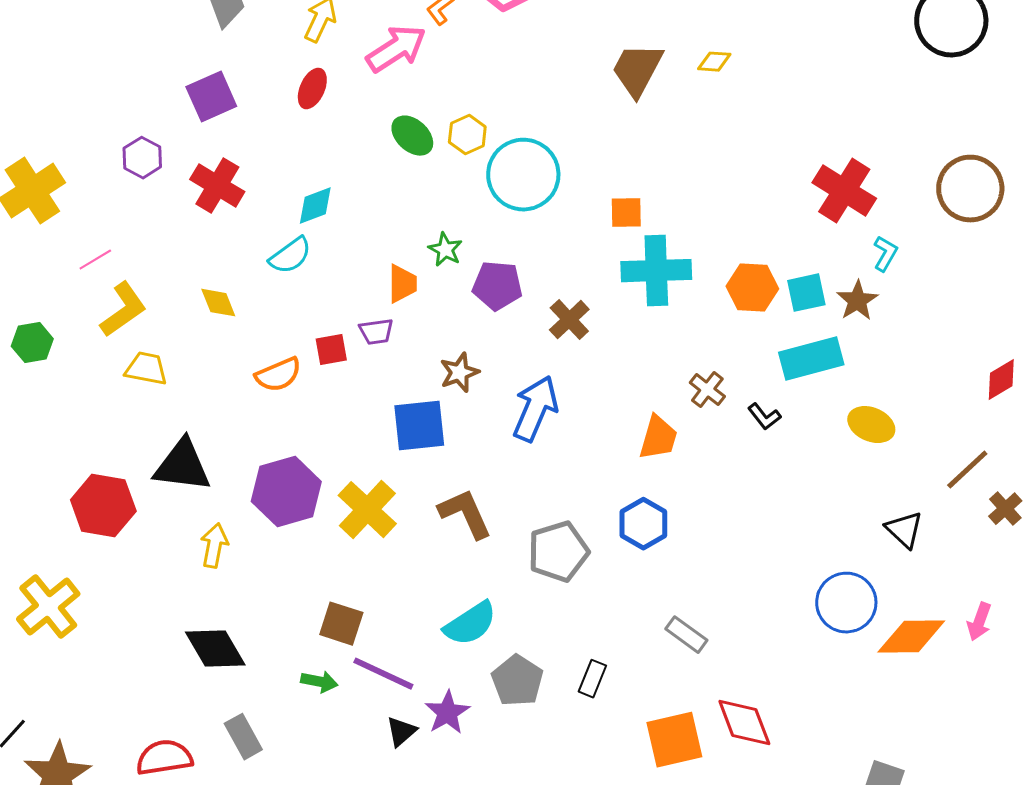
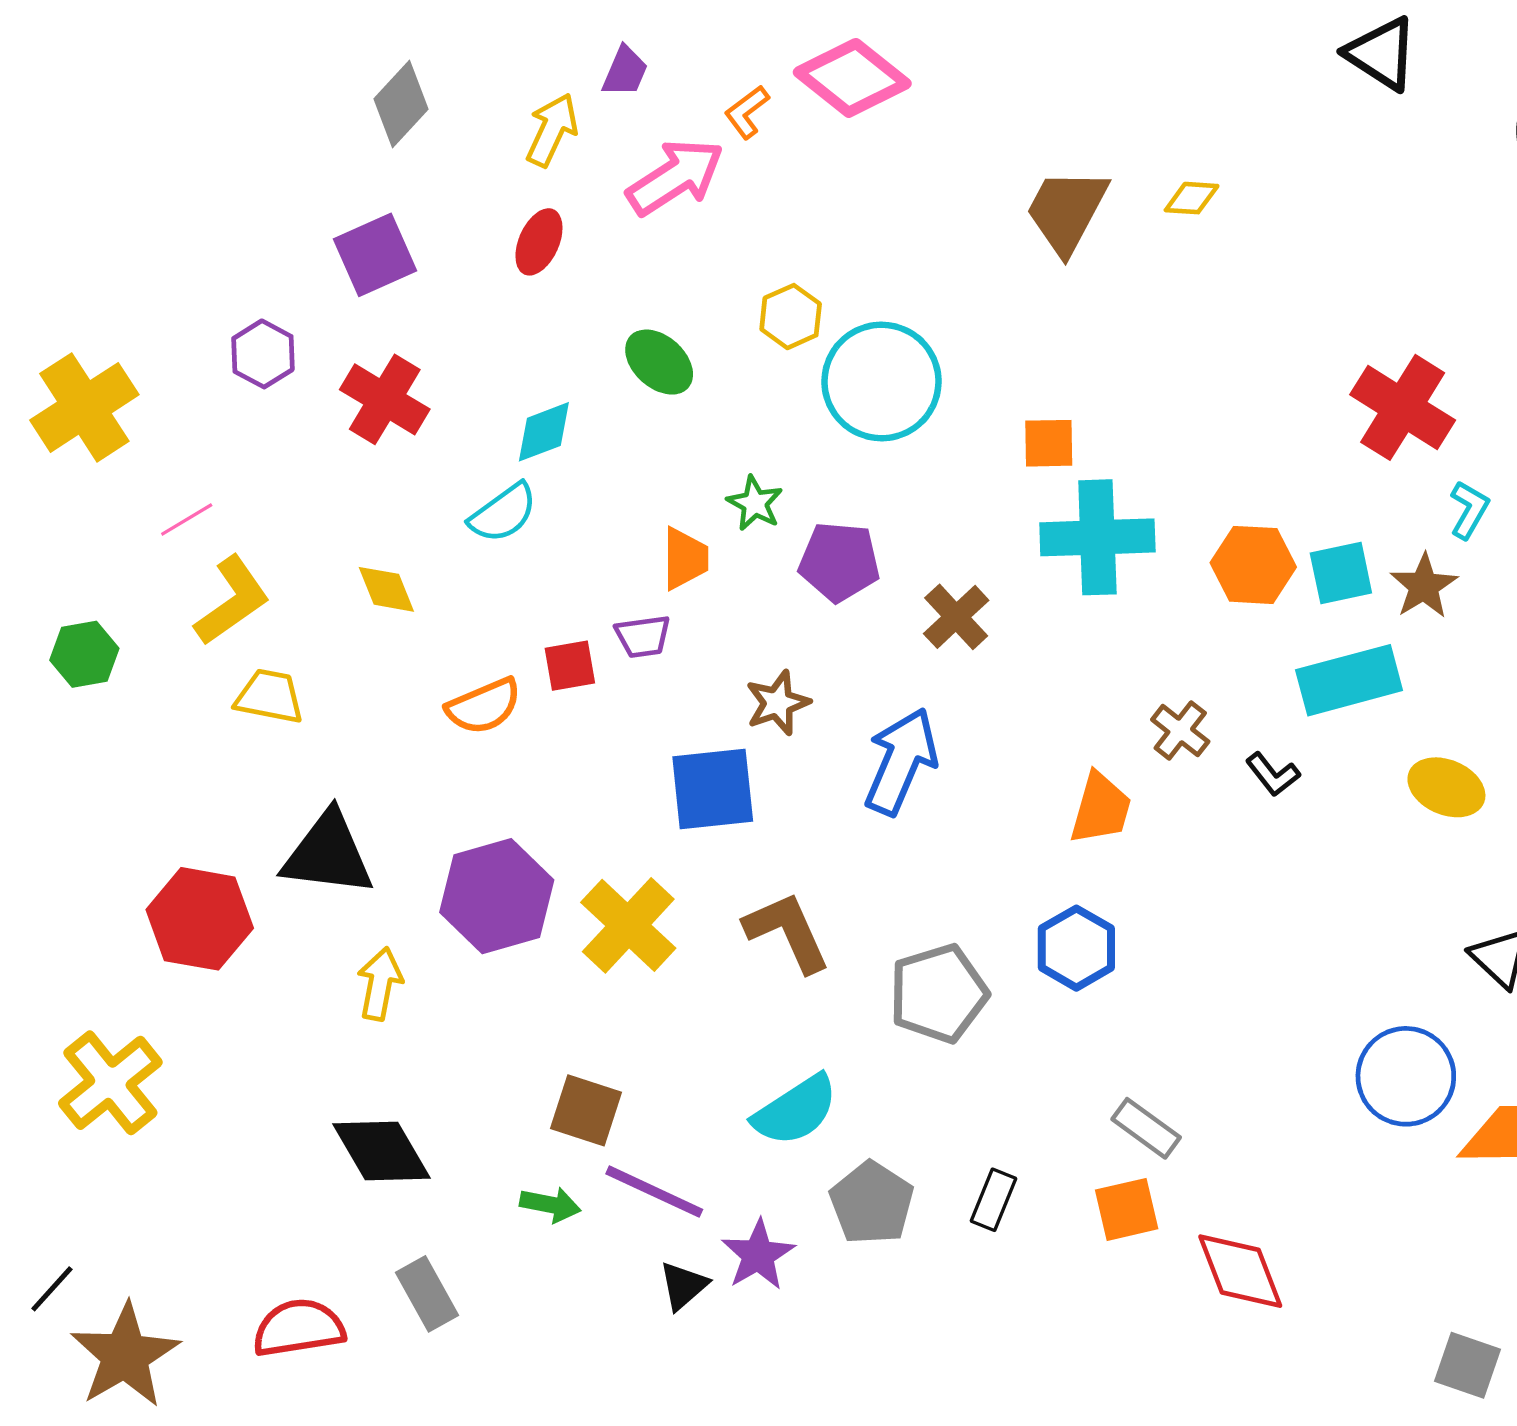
green ellipse: (412, 136) -> (659, 362), moved
orange square: (674, 740) -> (1127, 1209), moved, size x0.7

